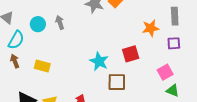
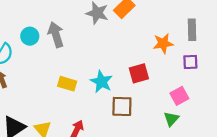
gray arrow: (60, 22) -> (56, 35), size x1.5
yellow rectangle: (42, 66) -> (67, 84), moved
green triangle: (173, 91) -> (171, 119), moved, turned 48

